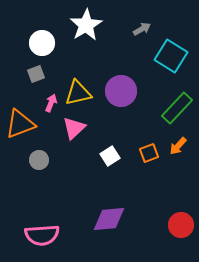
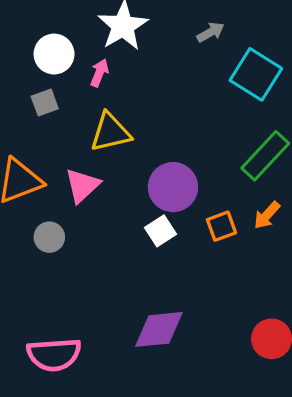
purple circle: (121, 91) -> (173, 187), moved
pink arrow: (51, 103) -> (99, 73), moved
pink triangle: (74, 128) -> (82, 185), moved

